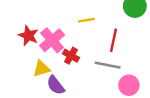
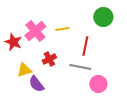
pink cross: (52, 40) -> (35, 31), moved
red cross: (71, 56) -> (49, 59), turned 32

